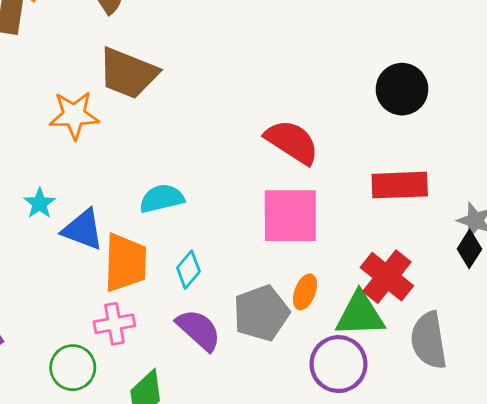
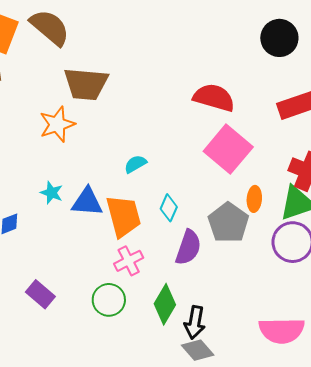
cyan semicircle: (162, 199) -> (135, 164), size x0.7
pink square: (290, 216) -> (228, 149), turned -33
purple semicircle: (199, 330) -> (188, 247), turned 84

